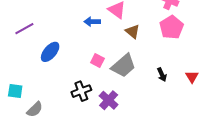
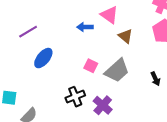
purple line: (24, 29) -> (28, 32), moved

